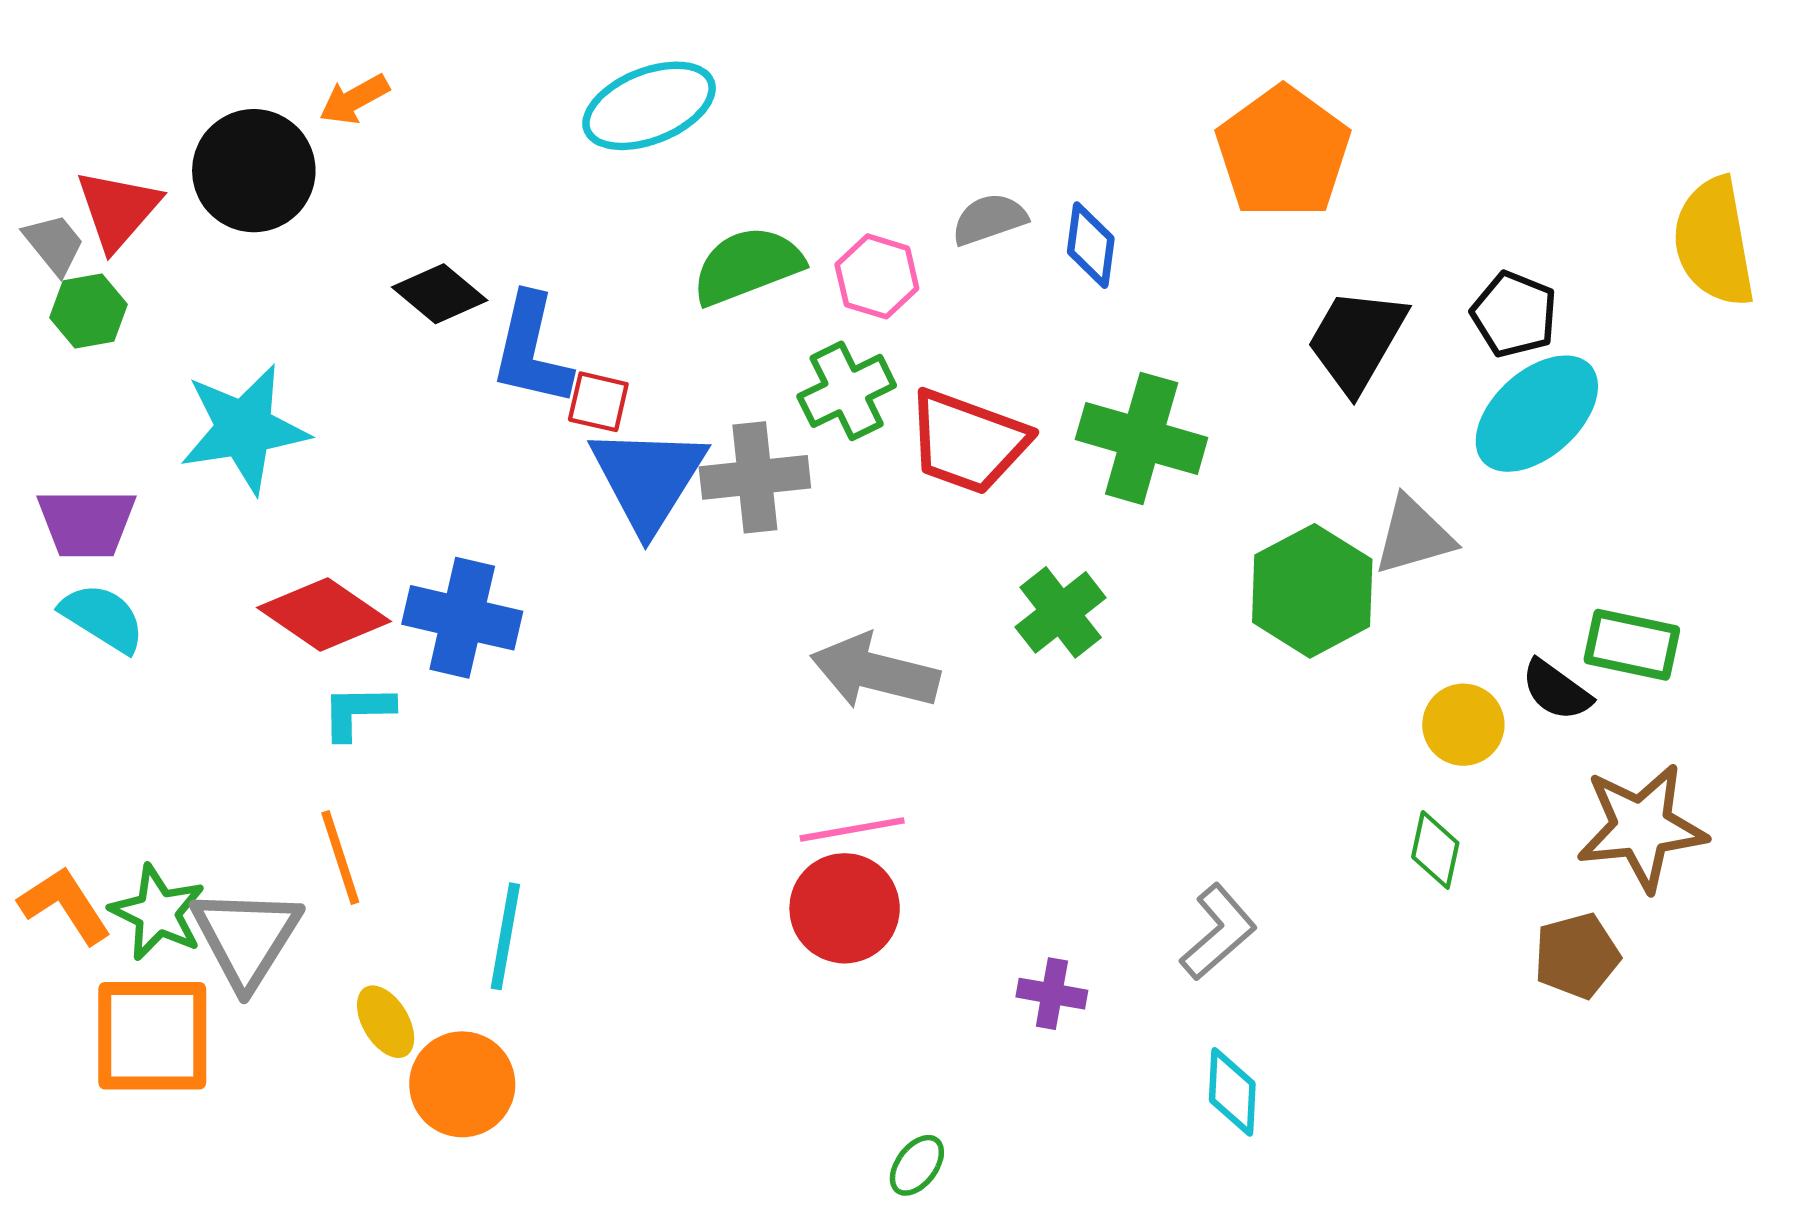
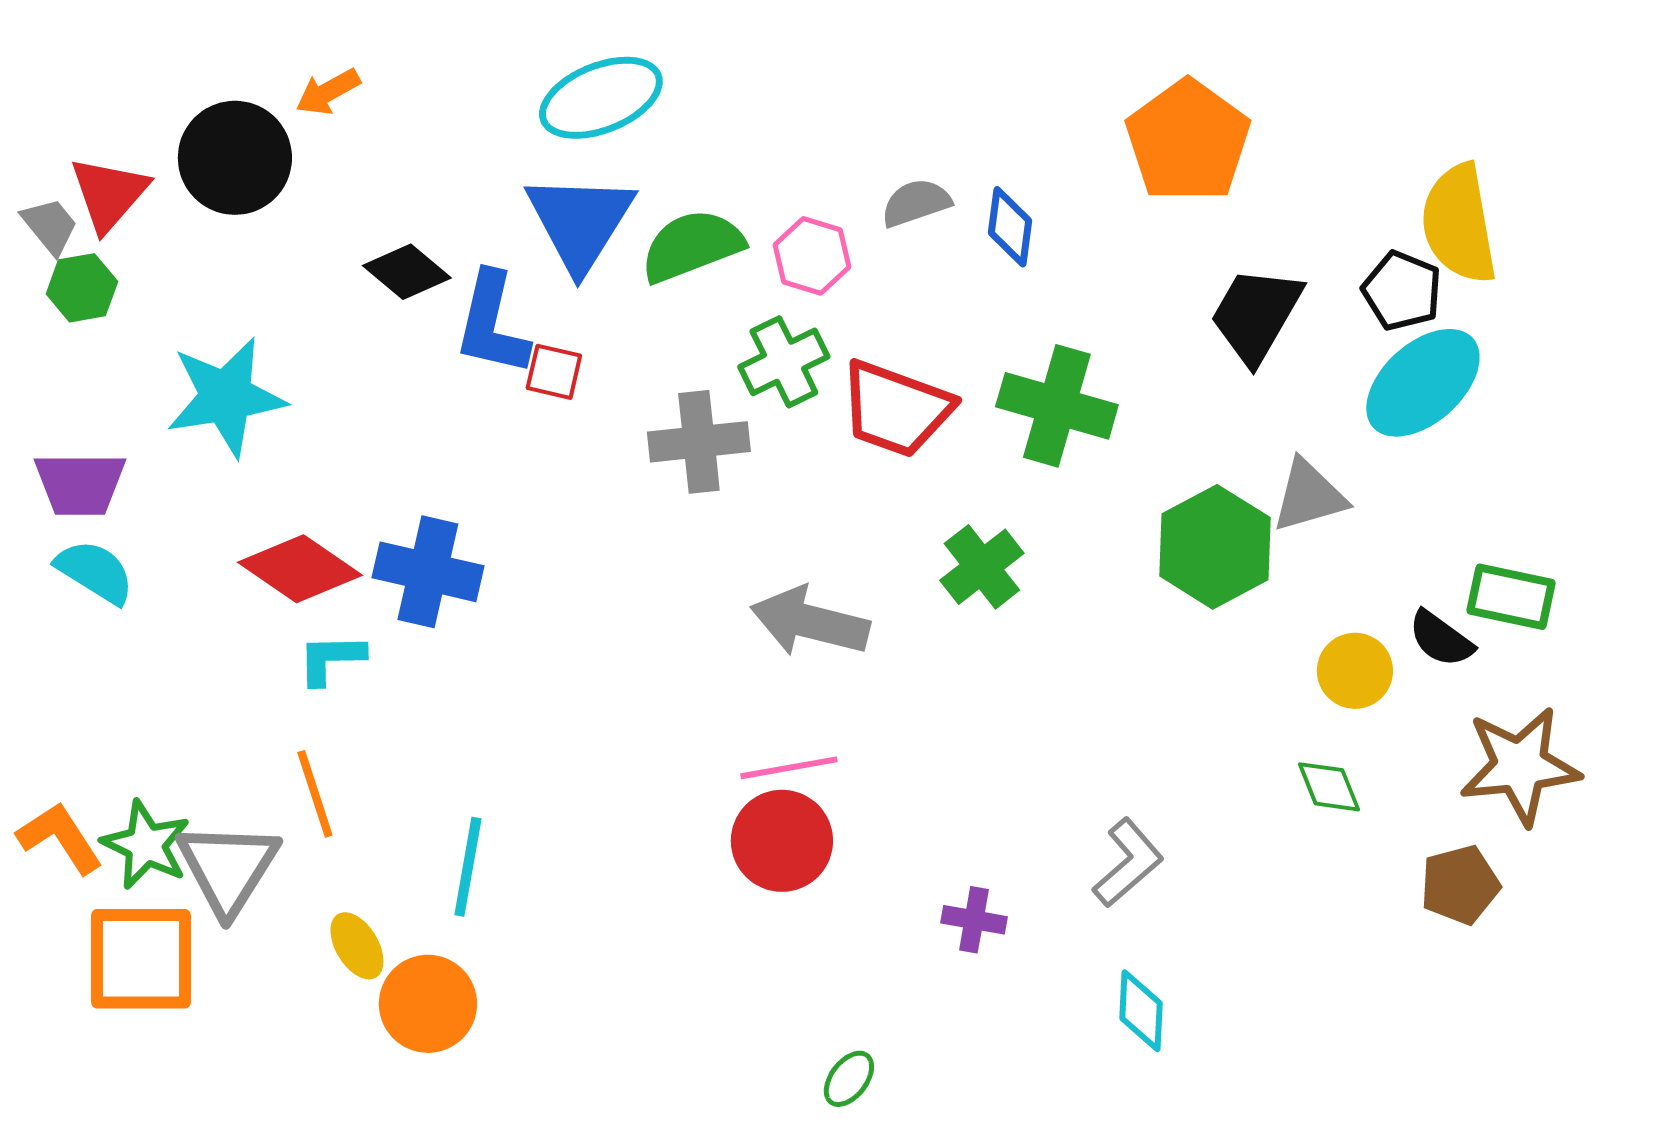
yellow semicircle: (1714, 242) -> (1459, 224), moved
blue triangle: (648, 478) -> (580, 222), moved
green diamond: (1435, 850) -> (1329, 787), turned -34

